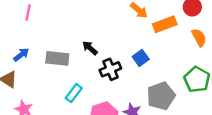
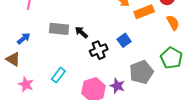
gray rectangle: (57, 58) -> (59, 29), moved
cyan rectangle: (74, 93) -> (58, 75), moved

